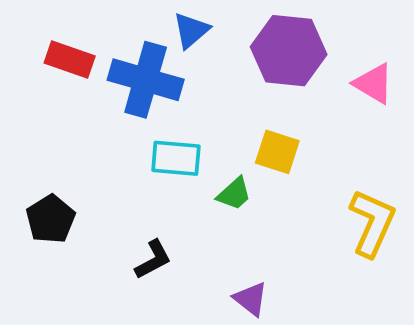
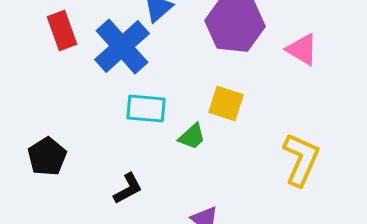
red rectangle: (70, 60) -> (62, 30), turned 51
blue cross: (146, 80) -> (122, 46), turned 32

